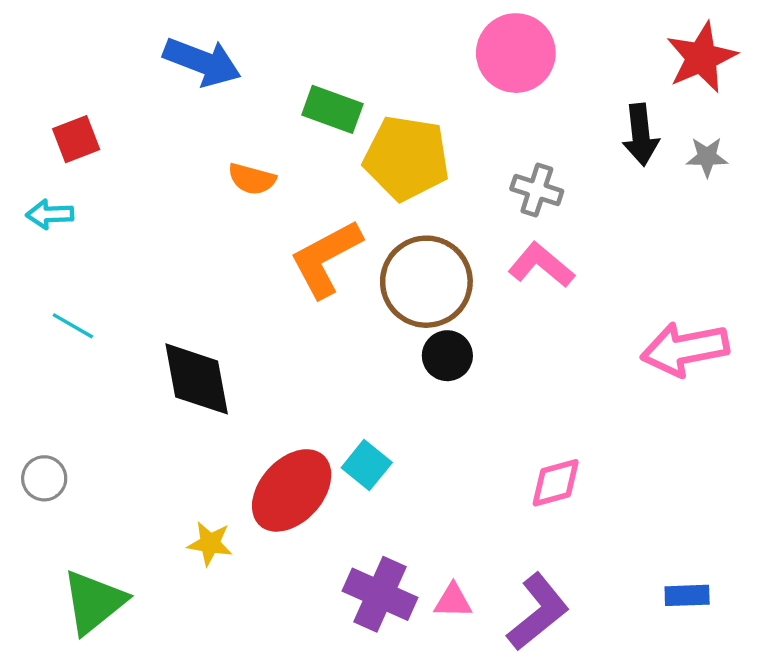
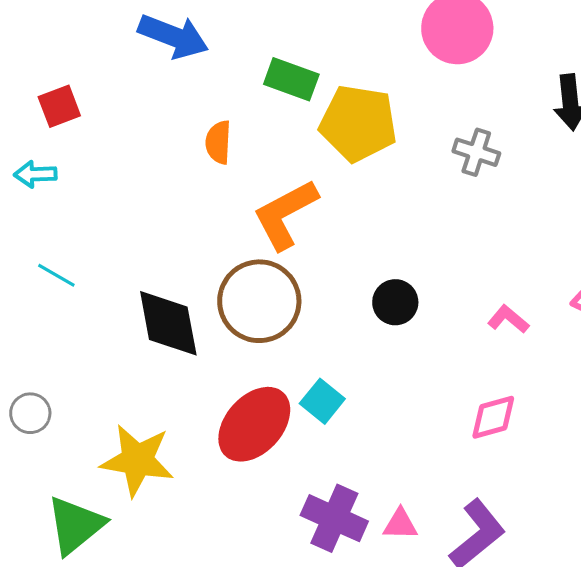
orange semicircle: (252, 179) -> (218, 142), turned 78
pink L-shape: (541, 265) -> (508, 319), moved, size x0.7
brown circle: (426, 282) -> (259, 301), moved
yellow star: (210, 543) -> (137, 460), moved, size x1.8

